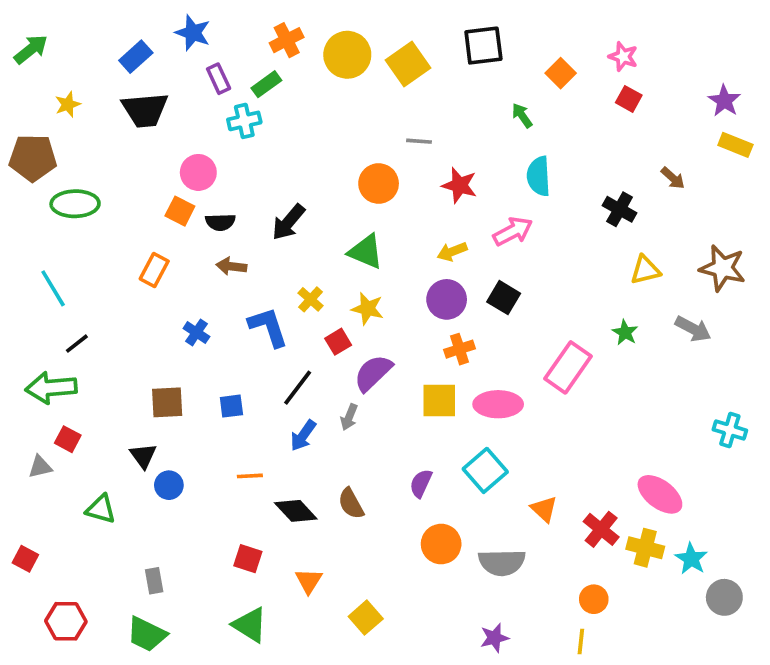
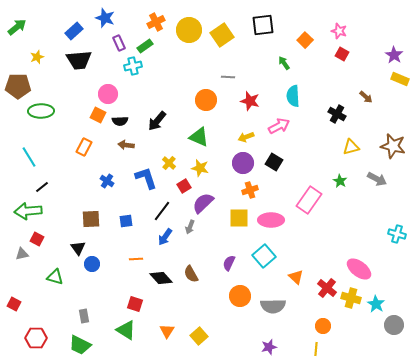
orange triangle: (309, 581) -> (167, 331), moved
green triangle: (250, 625) -> (126, 330), moved

